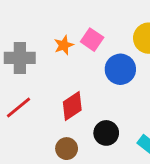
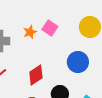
blue circle: (120, 69) -> (78, 62), moved

